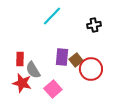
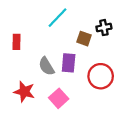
red rectangle: (20, 59) -> (17, 42), moved
brown square: (76, 60) -> (84, 39), moved, turned -32
gray semicircle: (33, 70) -> (46, 66), moved

